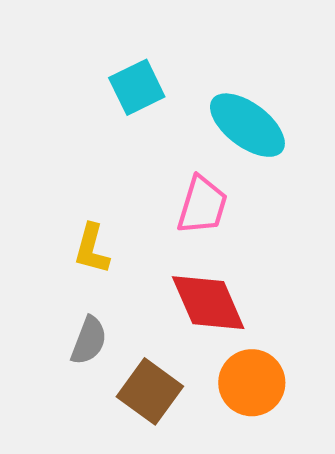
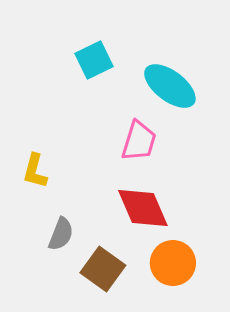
yellow L-shape: (92, 249) -> (35, 171), moved

